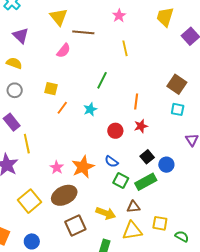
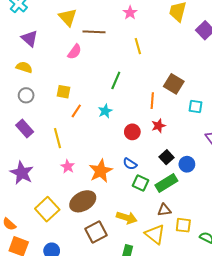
brown square: (177, 84) -> (174, 84), moved
yellow line: (27, 144) -> (57, 138), moved
pink star: (57, 167) -> (68, 166), moved
brown triangle: (133, 207) -> (164, 210), moved
yellow triangle: (132, 231) -> (155, 234), turned 50

